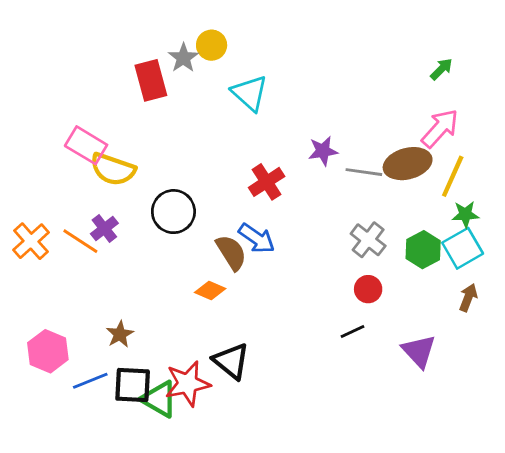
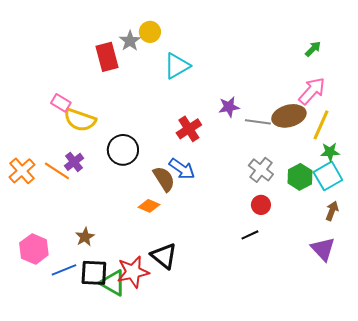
cyan triangle: (250, 93) -> (177, 66), turned 48
pink rectangle: (86, 145) -> (61, 103), size x0.7
purple triangle: (419, 351) -> (323, 249), moved

